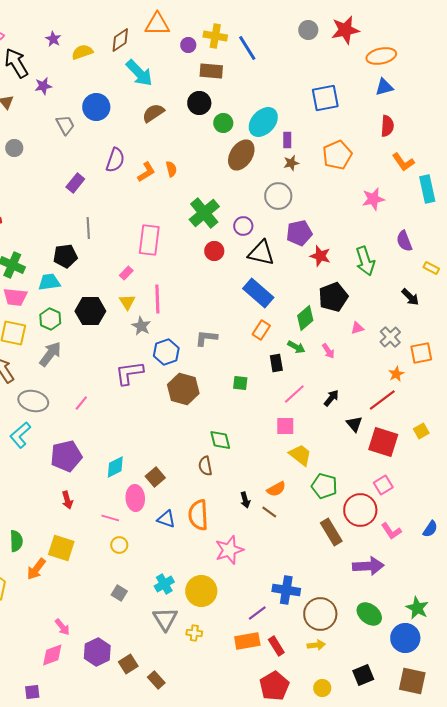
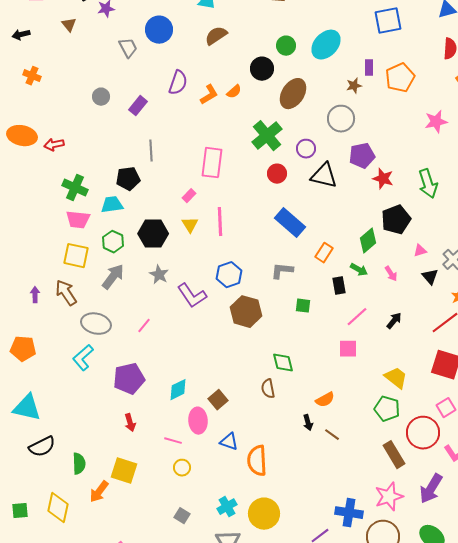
black circle: (199, 103) -> (262, 69), moved
purple rectangle: (287, 140) -> (369, 68), moved
gray circle: (14, 148) -> (101, 97), moved
brown ellipse: (241, 155) -> (293, 94), moved
orange semicircle: (171, 169) -> (234, 92), turned 63
blue rectangle: (258, 293) -> (290, 223), moved
gray star: (141, 326) -> (159, 275), moved
gray L-shape: (206, 338) -> (282, 271), moved
purple L-shape: (129, 373) -> (192, 296), turned -116
black triangle: (354, 424) -> (430, 277), moved
yellow trapezoid: (300, 455) -> (396, 378), moved
orange semicircle: (276, 489) -> (325, 400), moved
orange semicircle: (198, 515) -> (257, 461), moved
pink star: (229, 550) -> (389, 497), moved
purple arrow: (368, 566) -> (431, 489), turned 124

